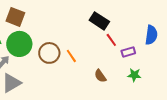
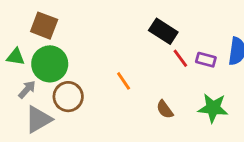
purple rectangle: (128, 52) -> (206, 60), moved, turned 32
brown circle: (49, 53) -> (68, 97), moved
green star: (134, 75) -> (213, 108), size x1.5

